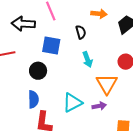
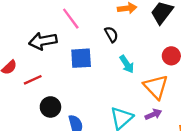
black circle: (38, 71) -> (50, 107), moved

